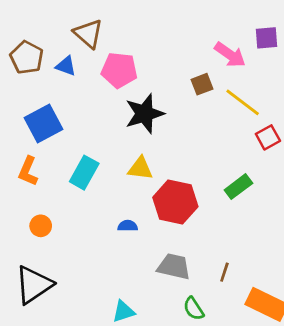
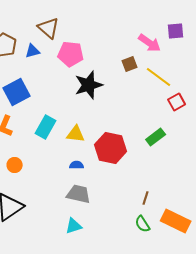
blue triangle: (66, 66) -> (33, 51), turned -35
yellow triangle: (140, 168) -> (76, 134), moved
gray trapezoid: (174, 266) -> (79, 194), moved
green semicircle: (194, 309) -> (143, 224), moved

